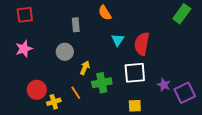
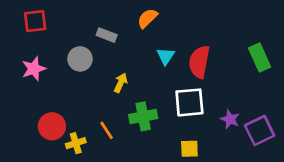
orange semicircle: (105, 13) -> (147, 18), turned 77
green rectangle: (182, 14) -> (260, 58), moved, turned -60
gray rectangle: (76, 25) -> (107, 35), turned -64
gray circle: (65, 52) -> (80, 59), moved
yellow arrow: (85, 68) -> (121, 83), moved

